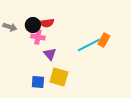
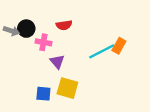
red semicircle: (47, 23) -> (64, 25), moved
black circle: (33, 25) -> (26, 29), moved

